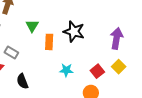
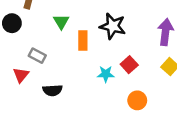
red square: (97, 71) -> (129, 65), moved
black semicircle: (22, 81) -> (53, 90), turned -70

